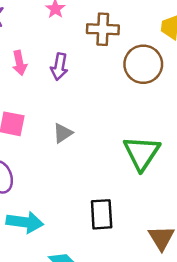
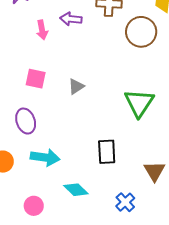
purple arrow: (59, 67) -> (71, 19), moved, turned 85

